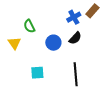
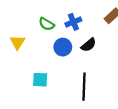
blue cross: (74, 17) -> (73, 22), moved
green semicircle: (29, 26) -> (47, 24), moved, turned -40

